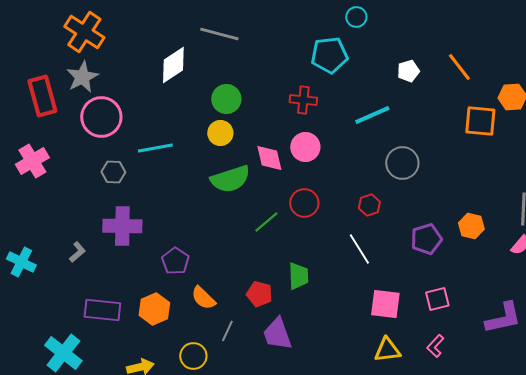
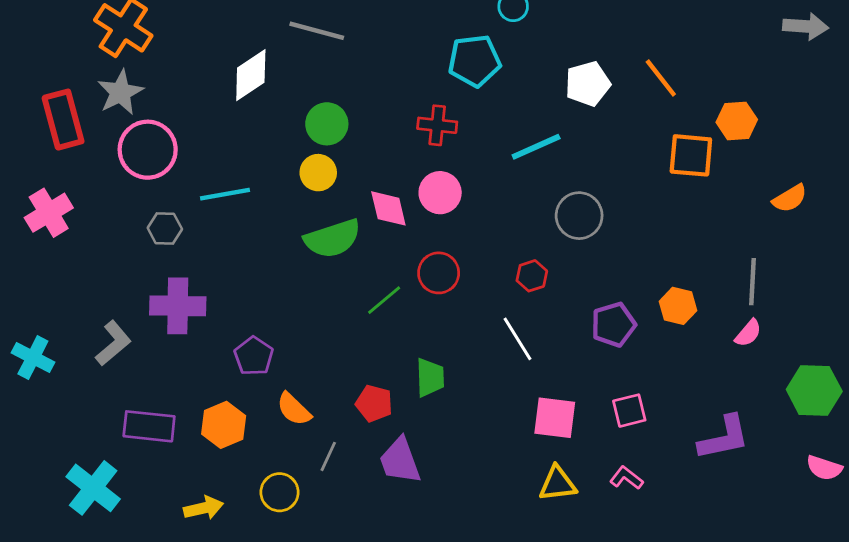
white pentagon: (408, 71) -> (588, 84), size x1.4
gray L-shape: (77, 252) -> (113, 343), size x1.5
pink L-shape: (435, 346) -> (626, 478), turned 85

